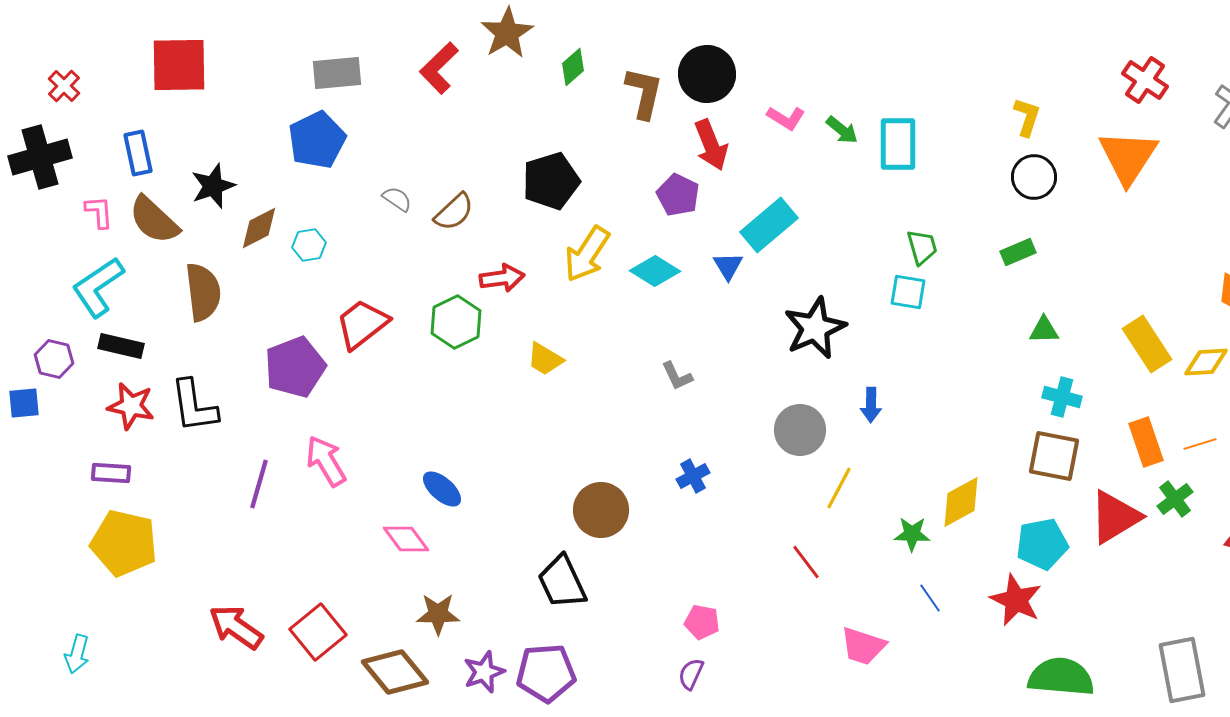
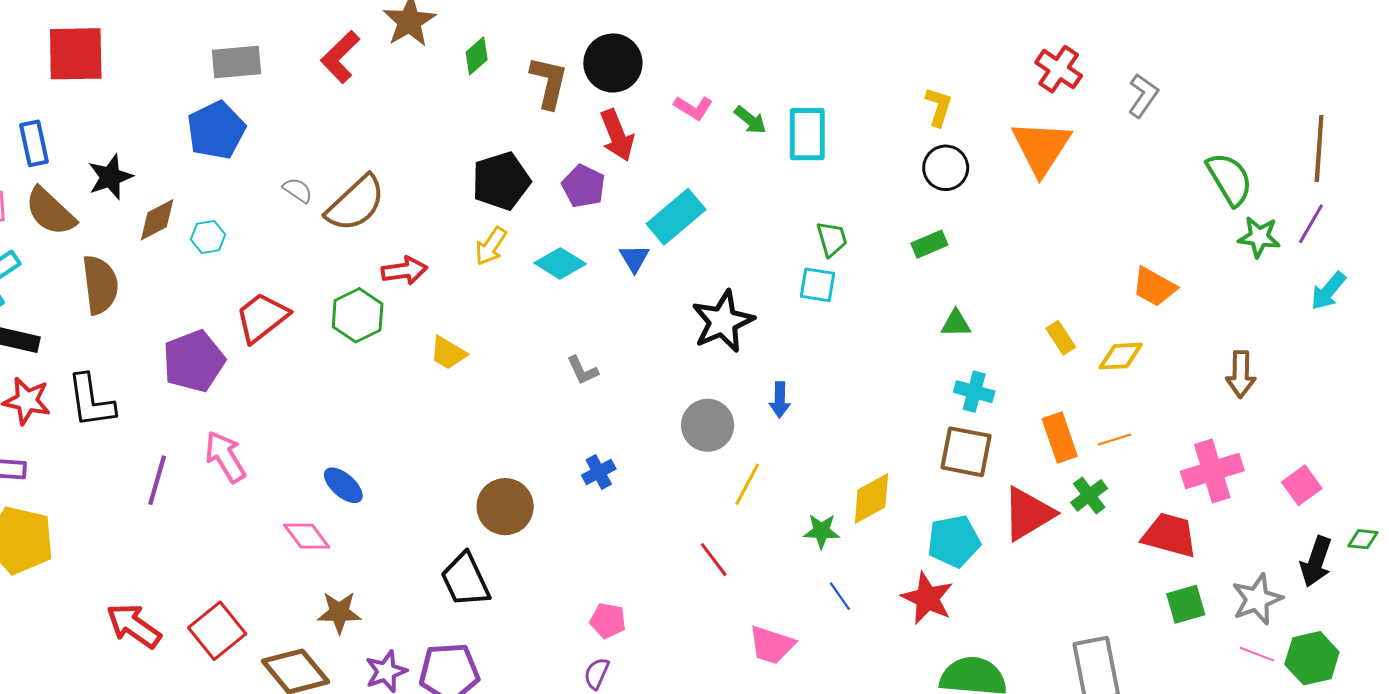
black pentagon: (551, 181) -> (501, 181), moved
brown semicircle: (454, 212) -> (356, 203), size x1.5
yellow arrow: (587, 254) -> (491, 246), size x0.7
yellow rectangle: (1147, 344) -> (1061, 338), size x0.6

